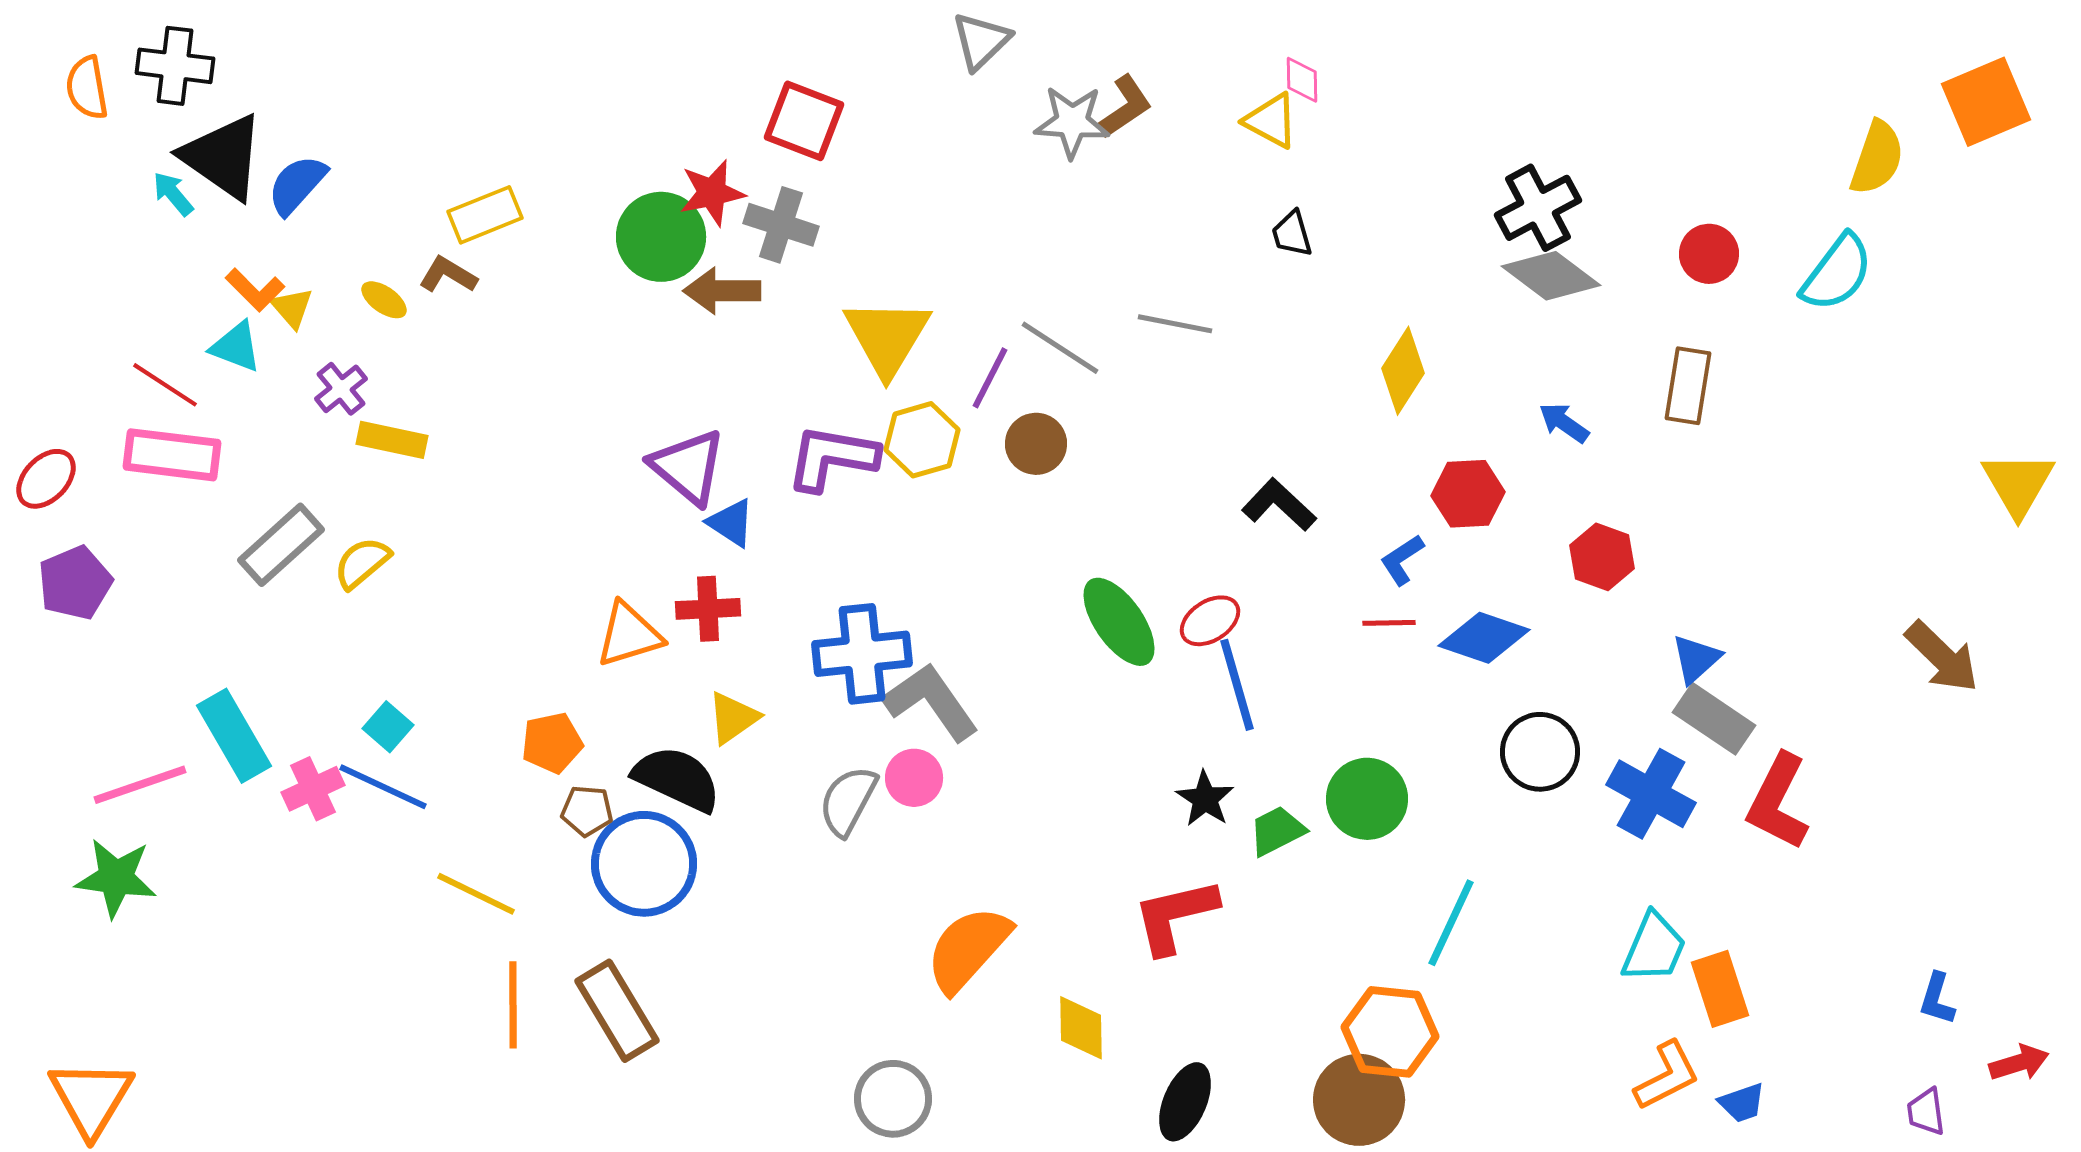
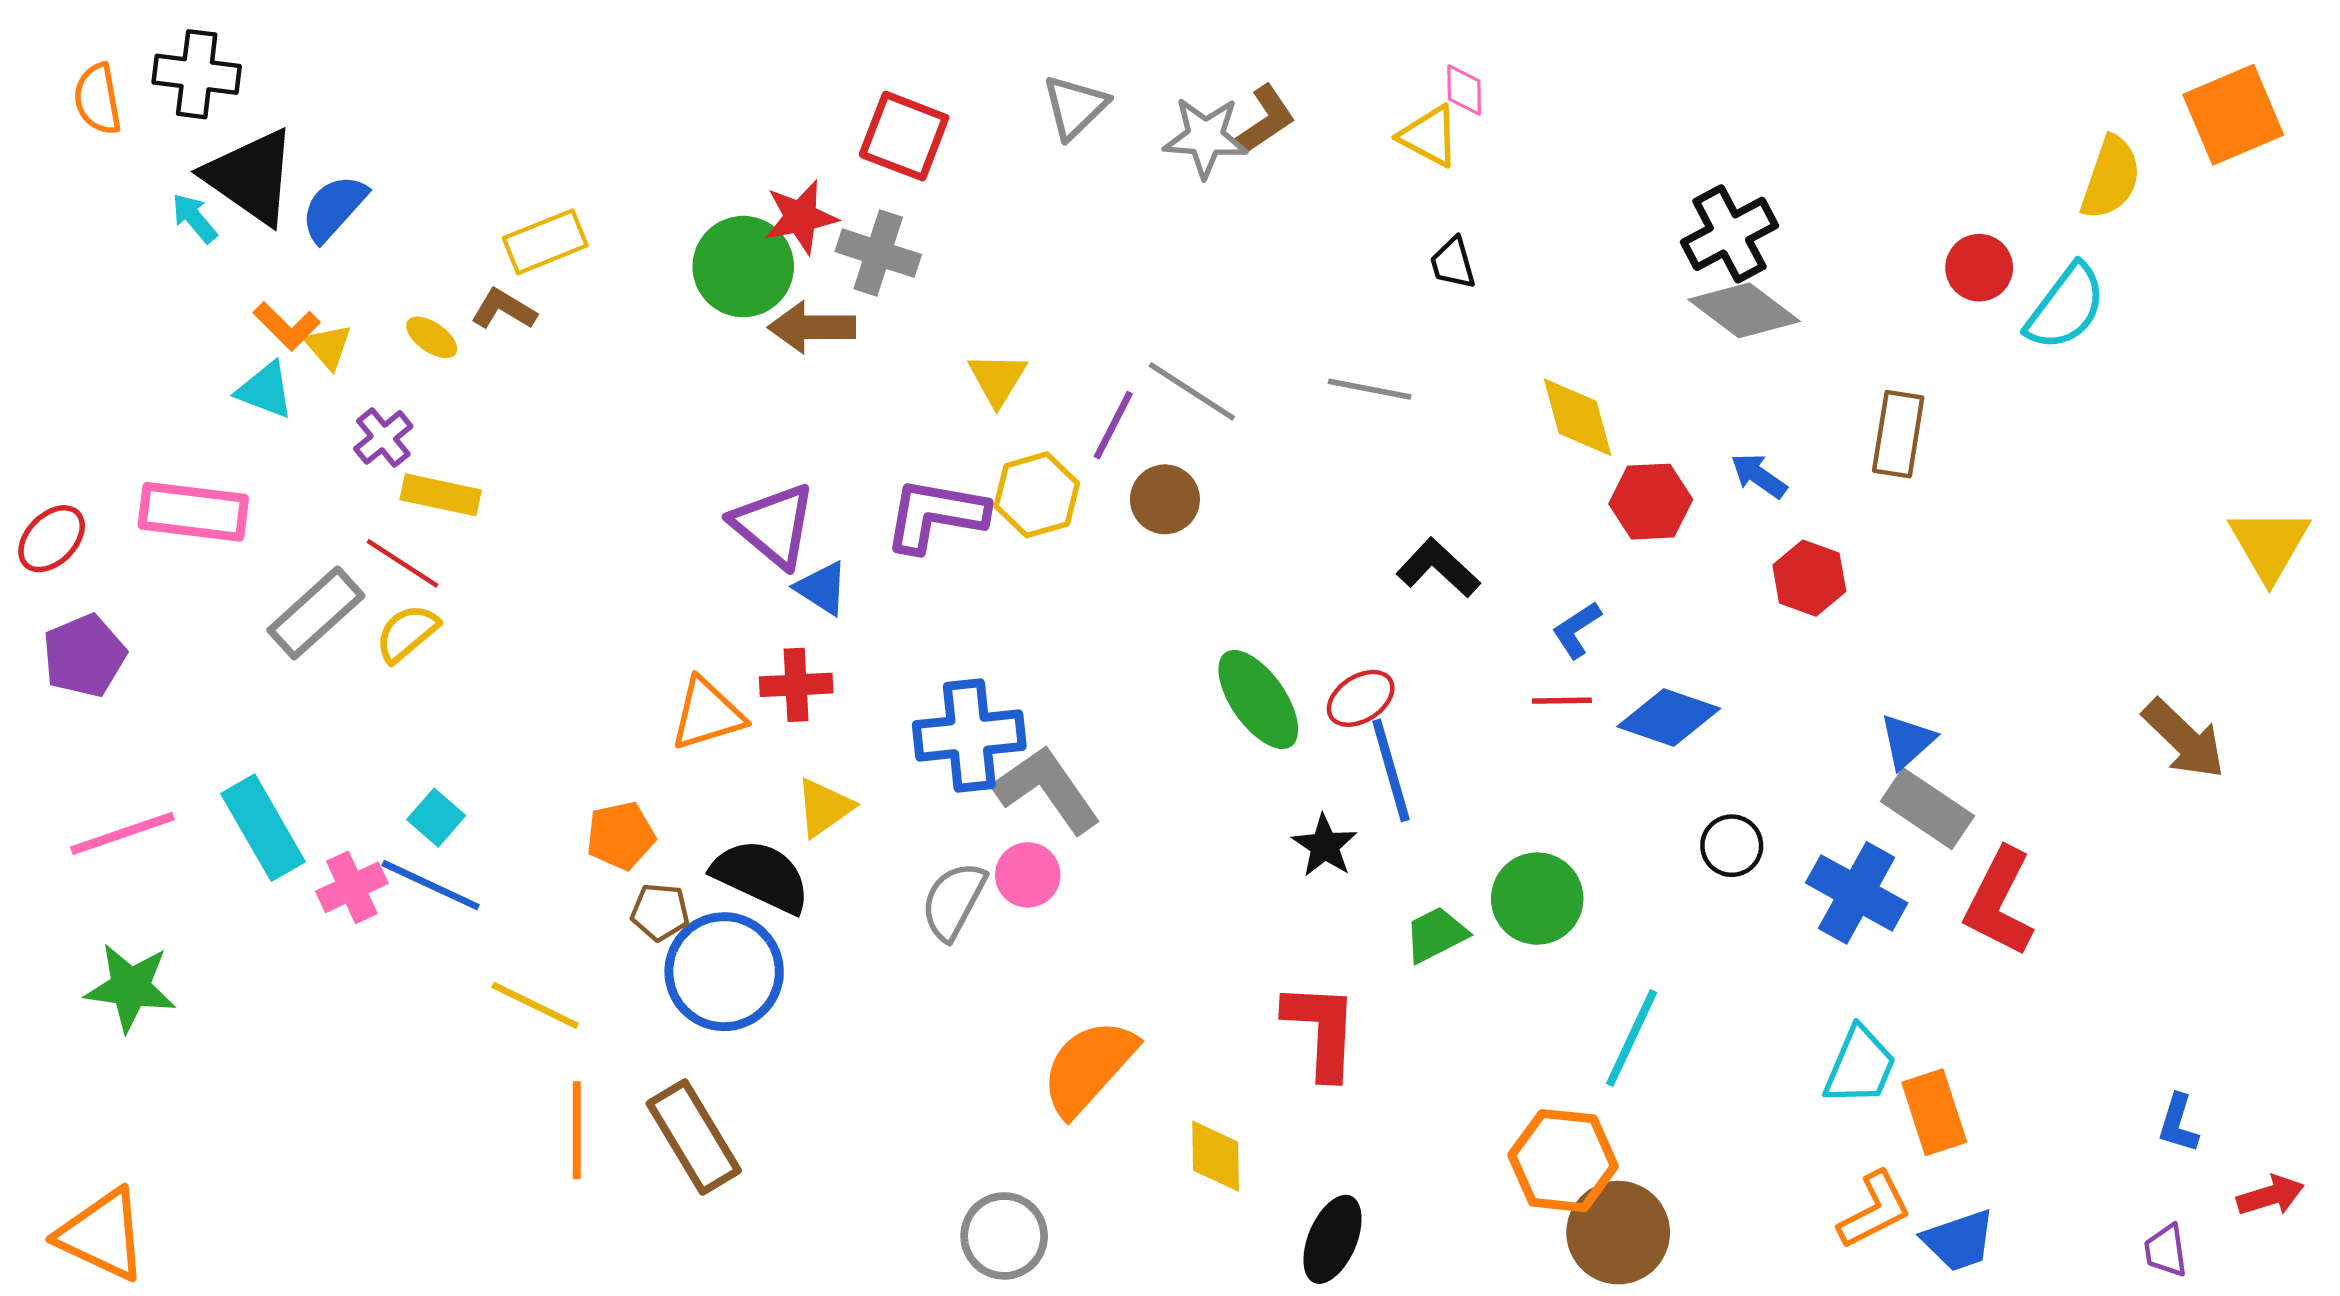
gray triangle: (981, 41) -> (1075, 107), moved
red circle: (1709, 254) -> (1979, 268), moved
gray line: (1175, 324) -> (1370, 389), moved
yellow triangle: (887, 337) -> (997, 379), size x0.6
yellow diamond: (1403, 371) -> (1578, 417), turned -48
red line: (165, 385) -> (402, 563), moved
red hexagon: (1468, 494) -> (1651, 502), moved
red hexagon: (1602, 557) -> (1809, 578), moved
black circle: (1540, 752) -> (1732, 846), size x0.7
pink line: (140, 785) -> (122, 833), moved
black star: (1205, 799) -> (1325, 846), moved
red L-shape: (1175, 916) -> (1321, 1030), turned 106
orange triangle: (91, 1098) -> (102, 1235), turned -36
brown circle: (1359, 1100) -> (1618, 1233), moved
blue trapezoid: (1742, 1103) -> (1959, 1240), size x1.4

